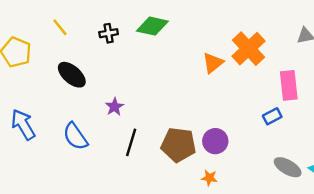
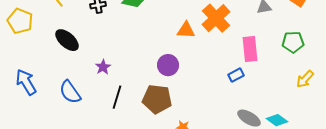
orange triangle: (213, 63) -> (186, 30), turned 42
purple circle: (215, 141) -> (168, 65), moved

